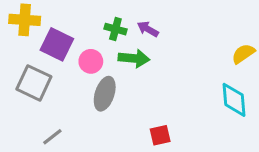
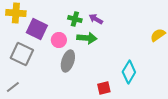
cyan diamond: (234, 100) -> (129, 72), moved, turned 35
gray line: (52, 137) -> (13, 87), moved

